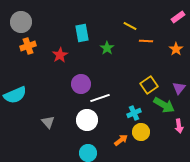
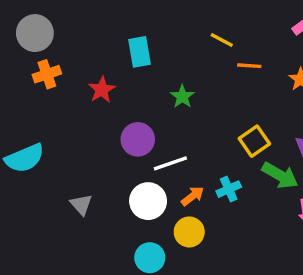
green star: (107, 48) -> (182, 96), moved
yellow circle: (141, 132) -> (189, 232), moved
orange arrow: (121, 140) -> (193, 196), moved

